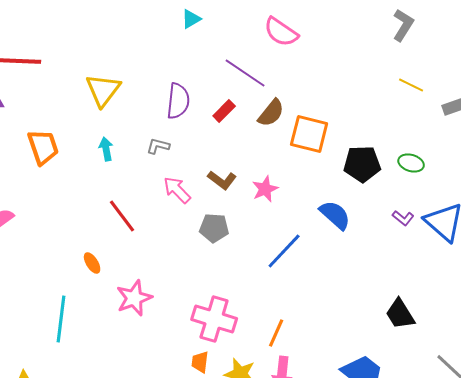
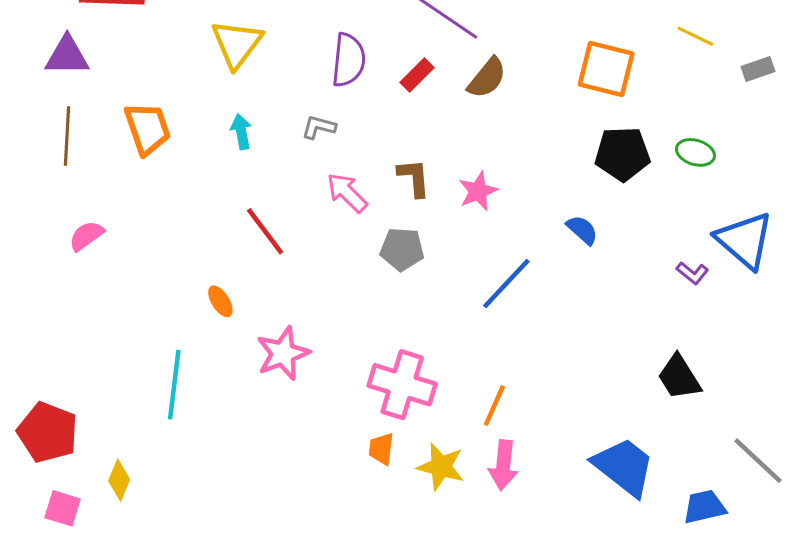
orange square: (309, 134) -> (606, 69), moved
brown L-shape: (222, 180) -> (414, 178), turned -132
blue semicircle: (335, 215) -> (582, 230), size x0.7
purple L-shape: (403, 218) -> (692, 273), moved

